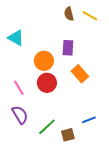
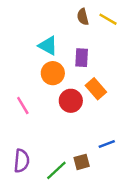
cyan triangle: (16, 38) -> (48, 46), moved
red circle: (47, 83) -> (71, 101), moved
purple semicircle: (20, 115) -> (22, 161), moved, turned 36
green line: (47, 127) -> (56, 170), moved

